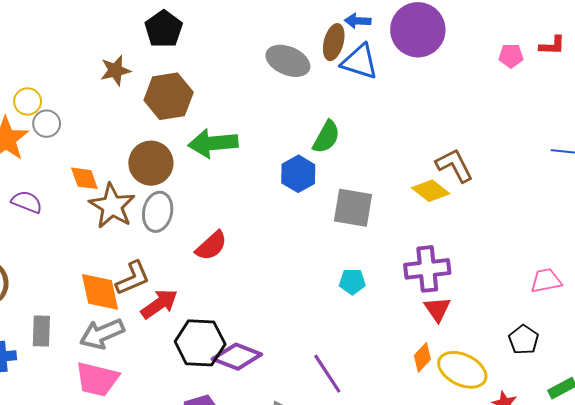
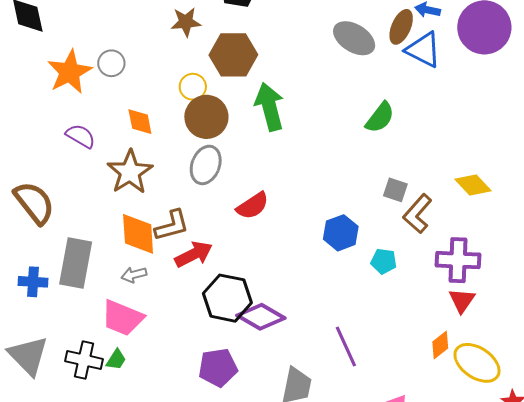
yellow circle: (28, 101) -> (193, 87), moved
green arrow: (213, 143) -> (269, 107), turned 72
brown L-shape: (454, 165) -> (418, 214), moved, turned -120
blue hexagon: (298, 174) -> (341, 233), moved
brown star: (112, 206) -> (130, 172), moved
gray square: (353, 208) -> (395, 190), size x0.6
gray rectangle: (41, 331) -> (76, 263), size x1.6
gray arrow: (102, 334) -> (134, 275), size x0.6

